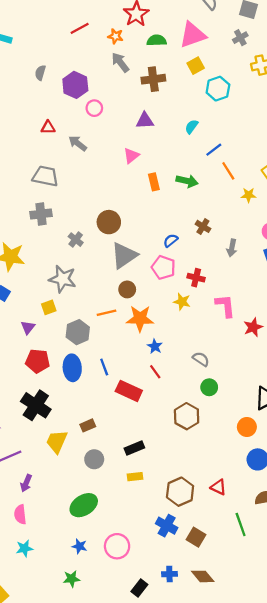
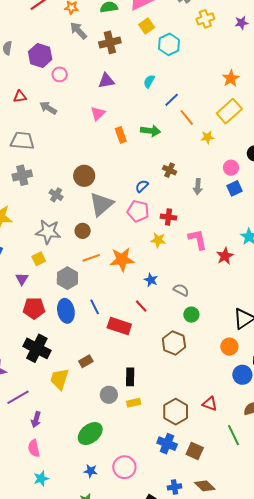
brown circle: (127, 289) -> (83, 231), moved
blue star: (155, 346) -> (151, 280), moved
black rectangle: (134, 448) -> (130, 377), turned -60
gray circle: (94, 459) -> (109, 395), moved

